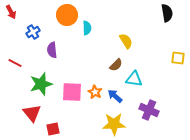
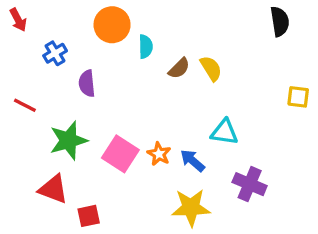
brown semicircle: (116, 65) -> (179, 68), moved
pink square: (72, 92) -> (120, 154), turned 30
red triangle: (32, 113) -> (53, 189), turned -30

